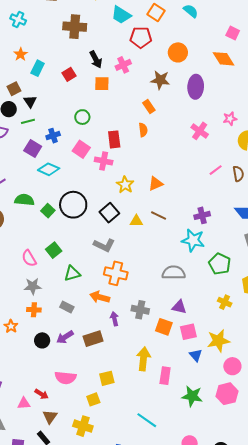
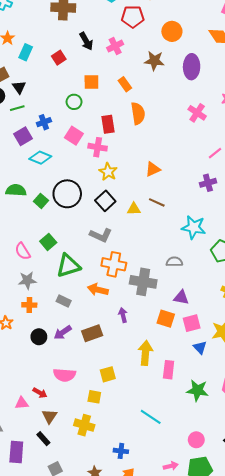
orange square: (102, 84) -> (91, 82), moved
orange rectangle: (149, 107) -> (125, 84), moved
orange semicircle: (143, 130) -> (138, 113), size x1.5
purple square: (33, 148) -> (23, 136), turned 30
yellow star: (125, 185) -> (108, 172), moved
purple cross: (202, 215) -> (208, 183), moved
green triangle: (72, 273) -> (68, 266), size x1.4
gray semicircle: (174, 273) -> (174, 262), size x0.7
gray cross: (140, 310) -> (143, 282), moved, size x1.4
purple arrow: (115, 319) -> (123, 315), moved
yellow square: (93, 399) -> (94, 397), turned 32

